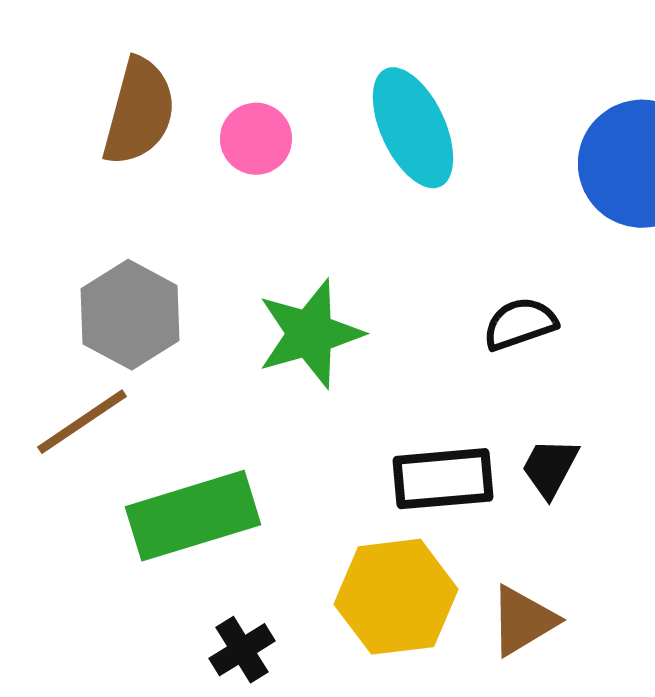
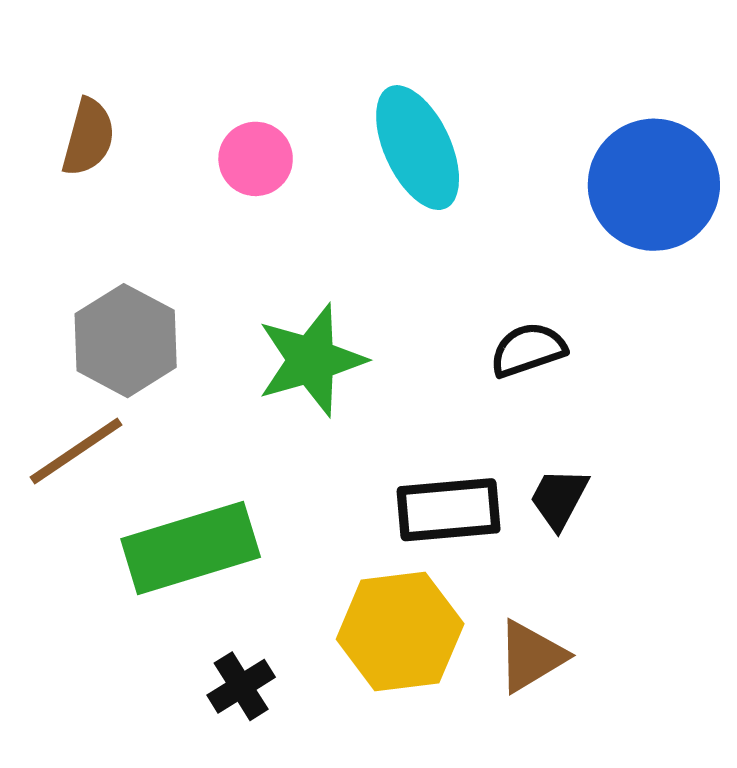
brown semicircle: (139, 112) -> (88, 137), moved, size x0.7

